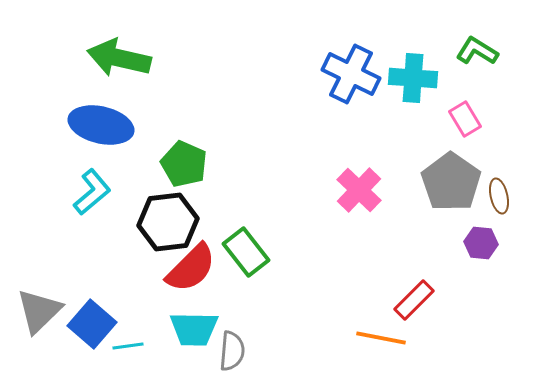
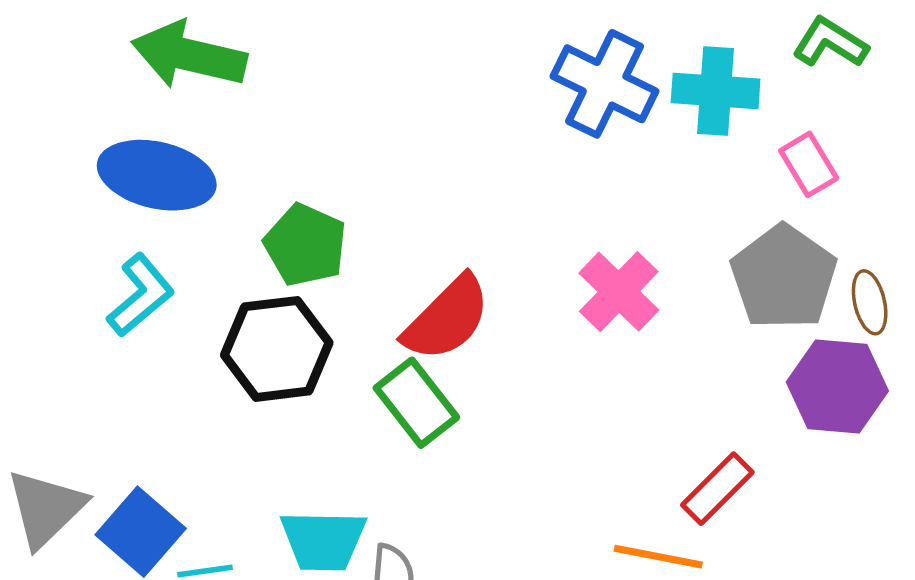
purple hexagon: (481, 243) -> (837, 387), size x1.6
red semicircle: (191, 268) -> (447, 318), moved

